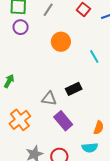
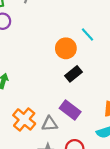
orange circle: (61, 42) -> (66, 48), moved
gray triangle: (49, 99) -> (50, 124), moved

